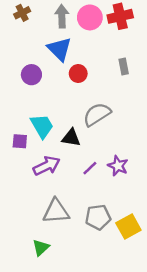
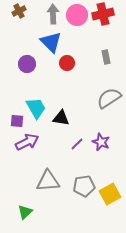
gray semicircle: (97, 114) -> (109, 98), moved
purple arrow: (47, 166) -> (27, 142), moved
green triangle: (41, 248) -> (25, 212), moved

